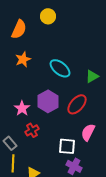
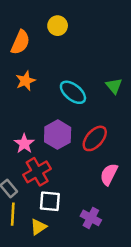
green triangle: (92, 76) -> (114, 86), moved, turned -40
red cross: (32, 130) -> (37, 172), size x1.5
white square: (67, 146) -> (50, 201), moved

